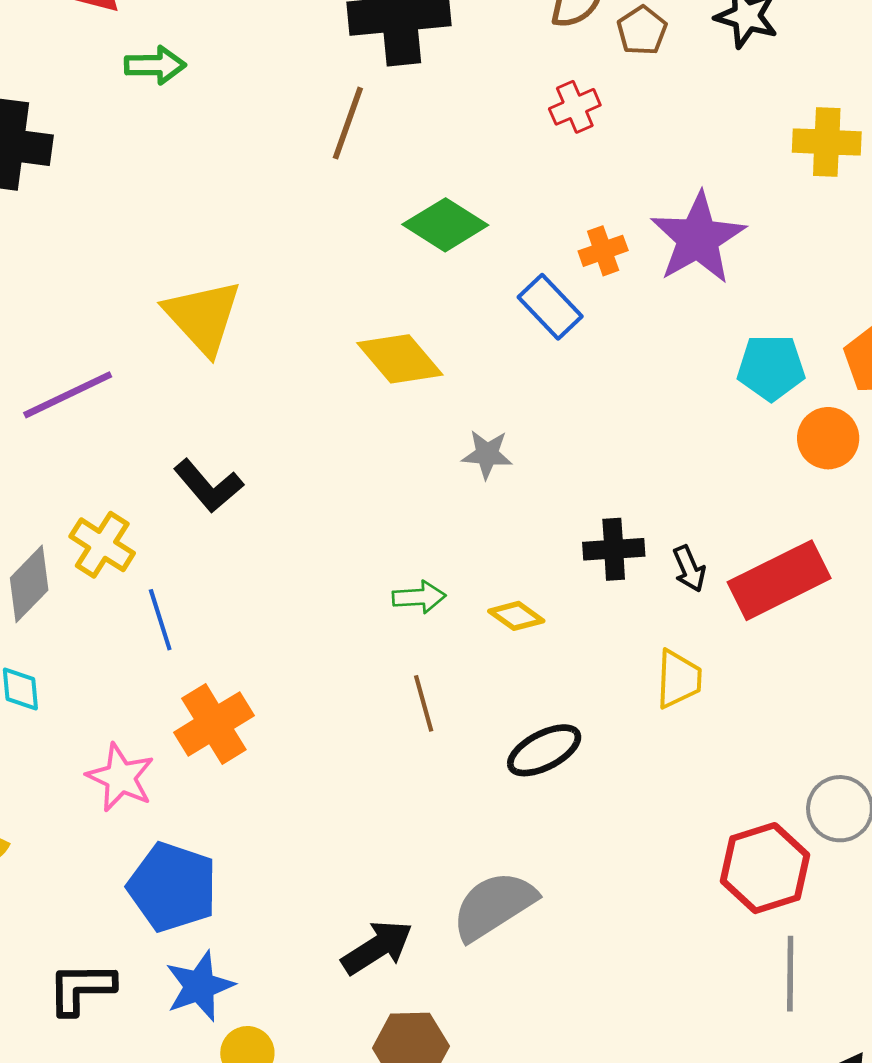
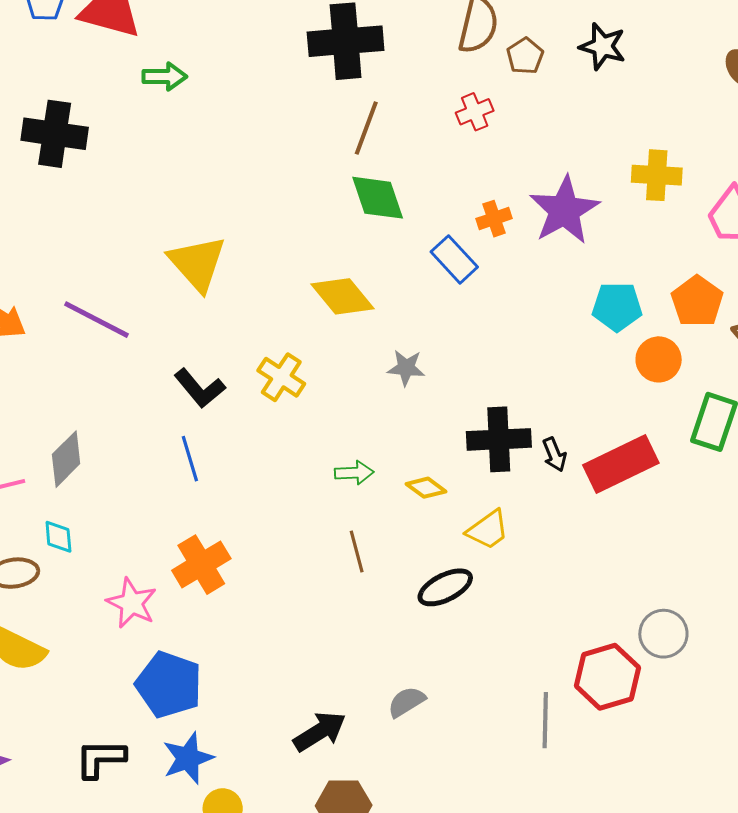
brown line: (348, 123) -> (366, 128), moved
yellow cross: (827, 142) -> (657, 175), moved
green diamond: (445, 225) -> (378, 198), turned 38
purple line: (68, 395) -> (97, 320), turned 52
yellow cross: (102, 545) -> (281, 377), moved
black cross: (614, 549) -> (499, 439), size x1.4
blue line: (160, 620) -> (190, 459), moved
yellow trapezoid: (679, 679) -> (488, 530), moved, turned 51
gray semicircle: (494, 906) -> (406, 702), size x0.6
gray line: (790, 974) -> (545, 720), moved

